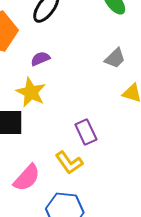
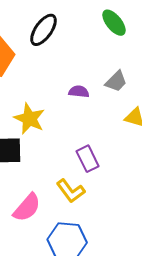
purple semicircle: (40, 59) -> (79, 92), moved, turned 30

